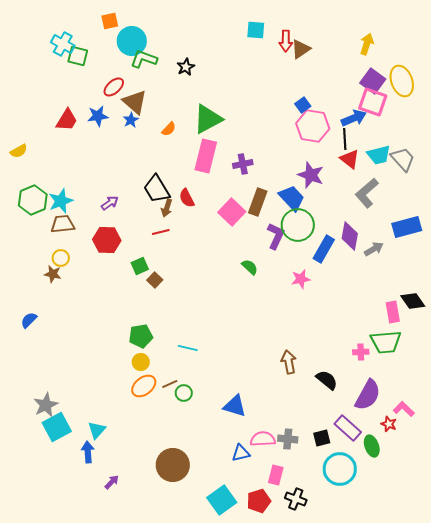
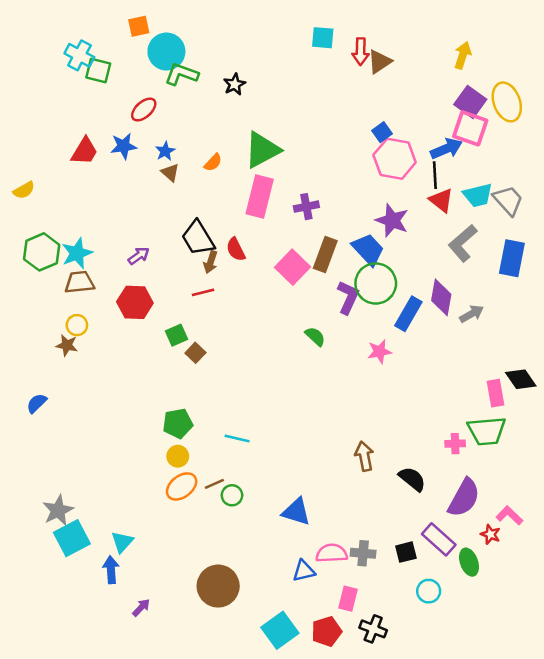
brown triangle: (135, 102) -> (170, 173), moved, size x0.6
blue rectangle: (407, 227) -> (512, 258), moved, turned -64
cyan circle: (340, 469) -> (429, 591), size x0.6

